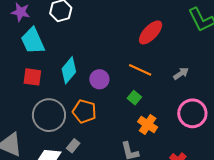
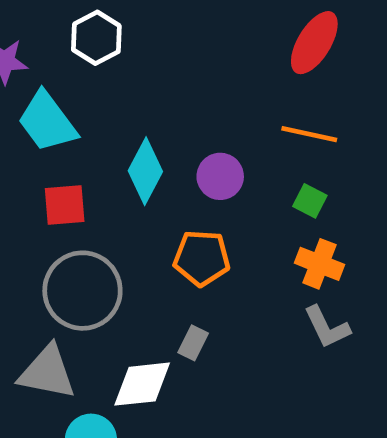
gray circle: (49, 115) -> (82, 291), moved
orange cross: (148, 124) -> (320, 264), moved

